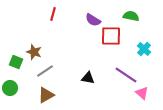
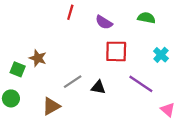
red line: (53, 14) -> (70, 12), moved
red square: (111, 36) -> (116, 51), moved
gray line: (45, 71) -> (73, 82), moved
pink triangle: (142, 93) -> (168, 110), moved

